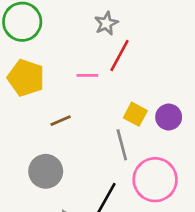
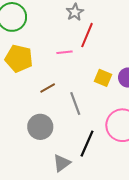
gray line: (122, 145) -> (75, 103), moved

